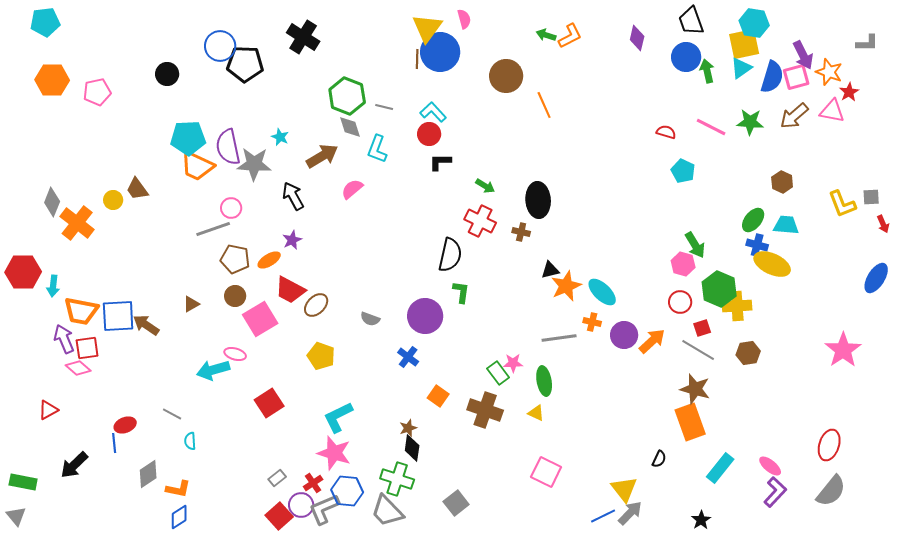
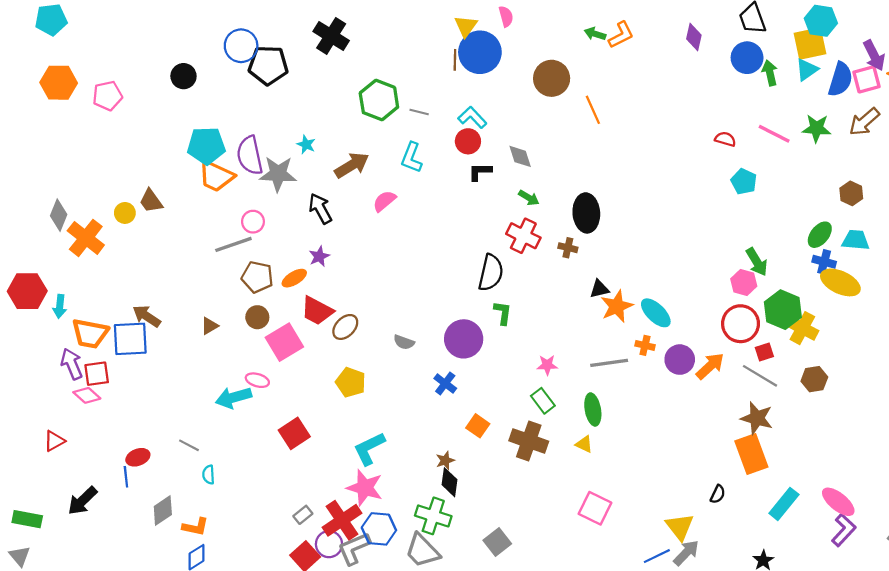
yellow triangle: (427, 28) -> (466, 26), size x0.7
gray diamond: (350, 127) -> (520, 156), moved
red circle: (680, 302) -> (741, 324), size x1.5
yellow cross: (737, 306) -> (802, 328), turned 32
brown arrow: (146, 325) -> (147, 316), moved
pink star: (513, 363) -> (547, 365), moved
pink ellipse: (770, 466) -> (838, 502), size x1.4
red cross: (313, 483) -> (342, 520), size x1.8

